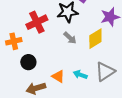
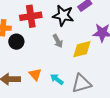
black circle: (28, 62) -> (16, 42), moved

